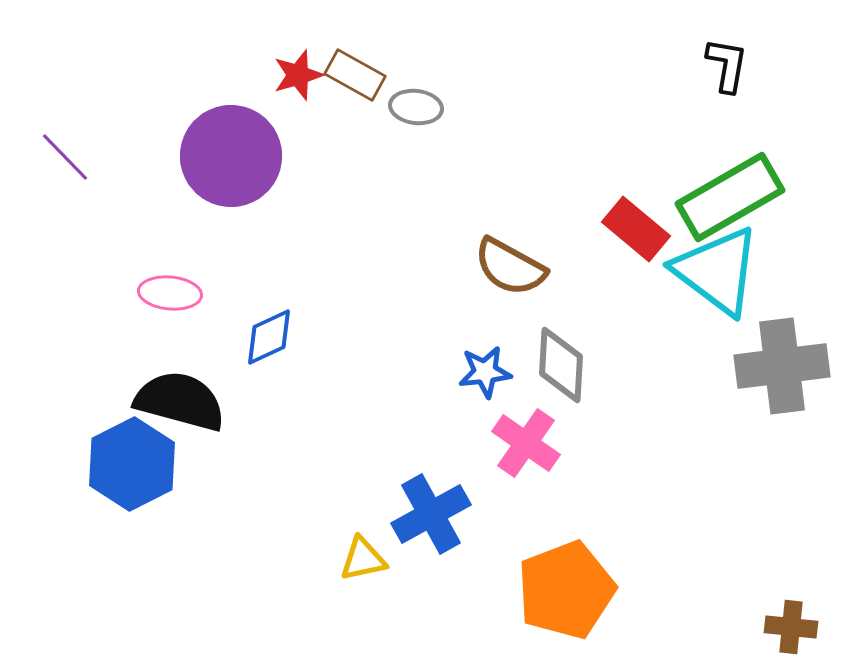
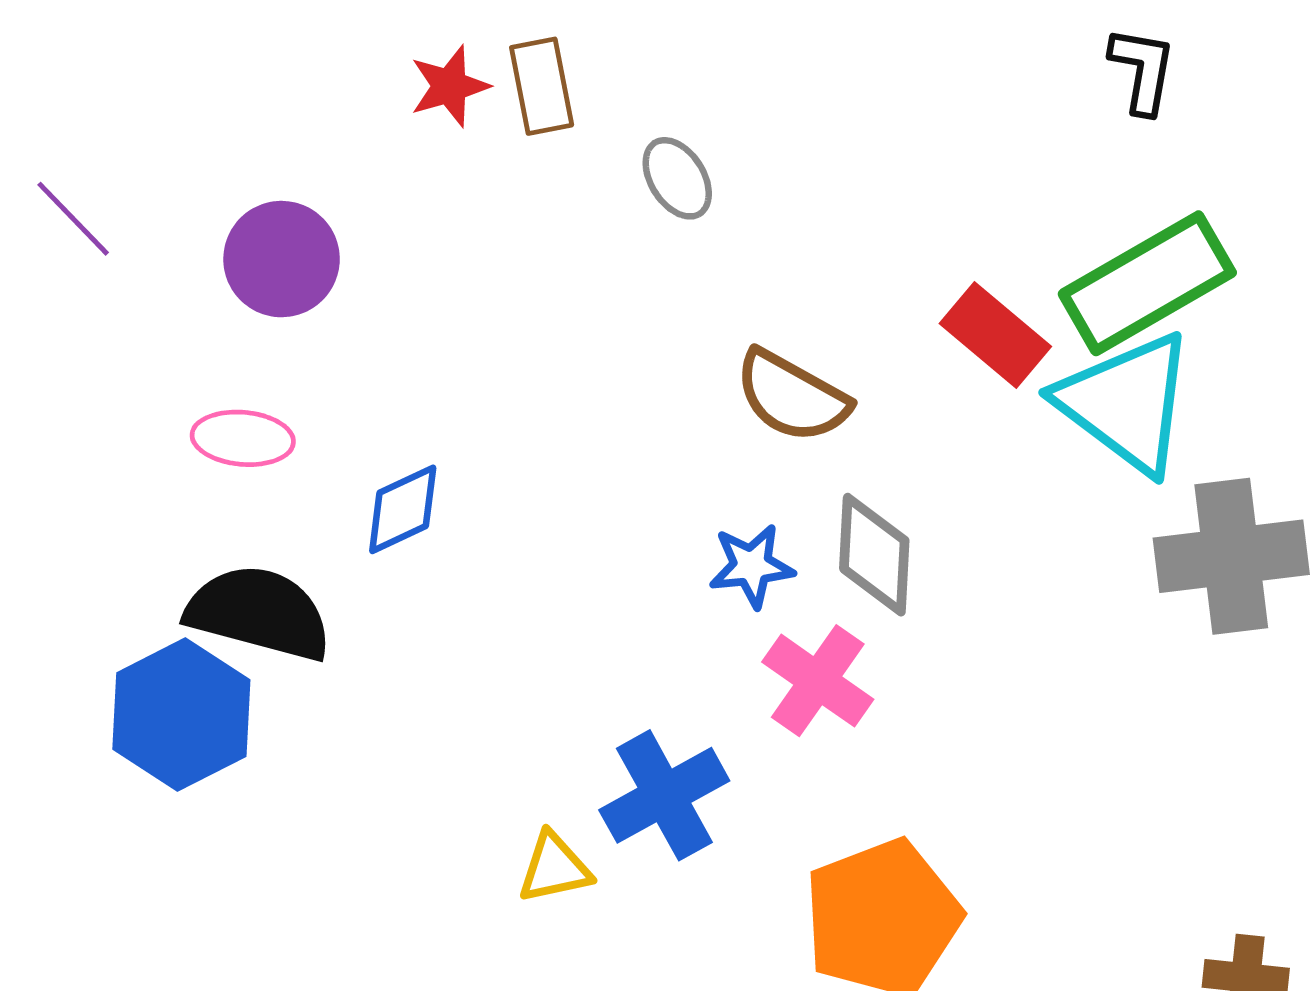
brown rectangle: (355, 75) -> (542, 86), turned 50
gray ellipse: (416, 107) -> (677, 178), moved, turned 51
purple circle: (231, 156) -> (282, 259), moved, size x0.7

